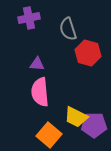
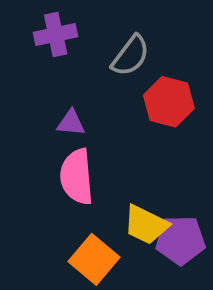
gray semicircle: (68, 29) -> (131, 56), turned -125

